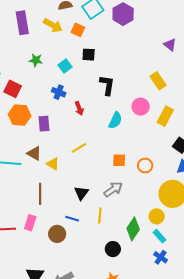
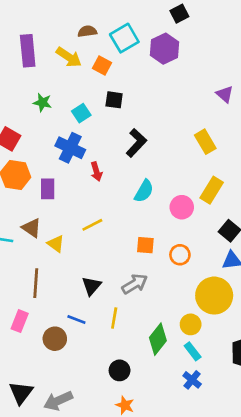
black L-shape: (107, 85) -> (136, 143), turned 30
blue cross: (59, 92) -> (70, 148), size x1.5
pink circle: (141, 107) -> (182, 207), moved
black circle: (113, 249) -> (120, 370), moved

